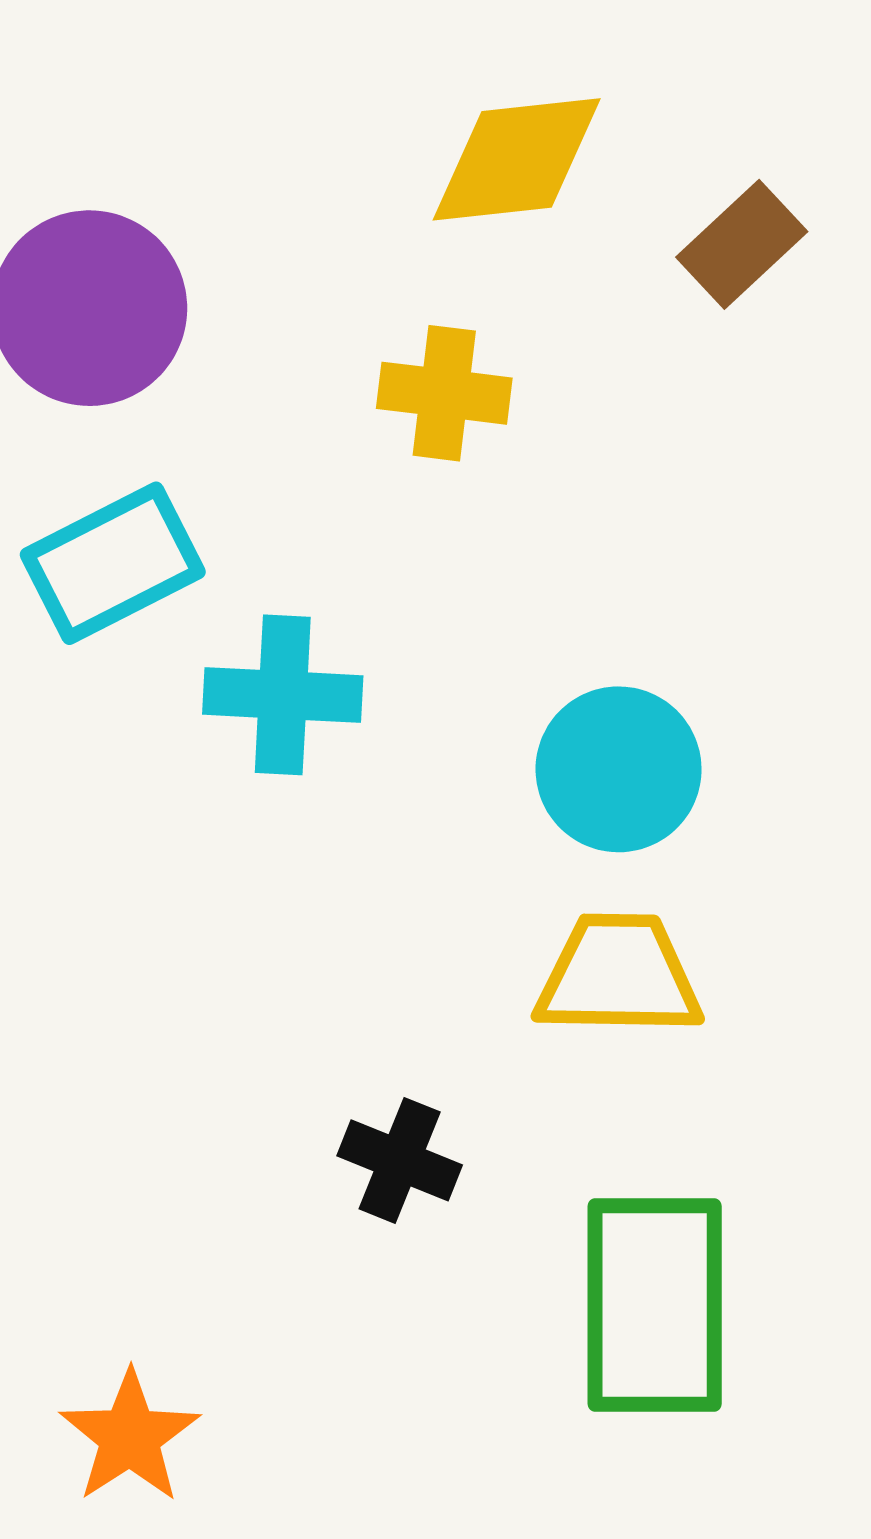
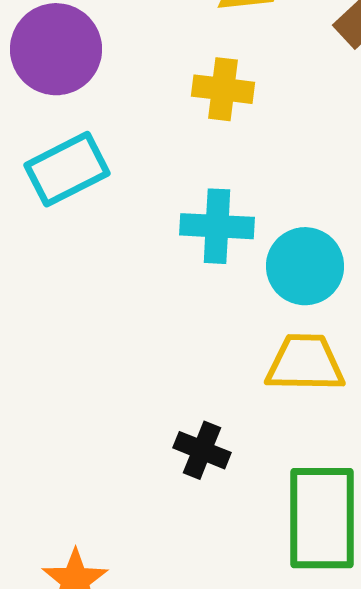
cyan cross: (283, 695) -> (217, 226), moved

